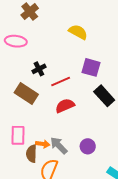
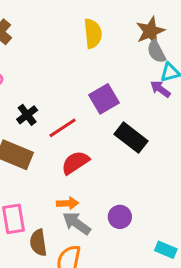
yellow semicircle: (78, 32) -> (93, 34), moved, turned 66
purple square: (91, 67) -> (104, 99), turned -36
orange arrow: (43, 144) -> (68, 203), moved

